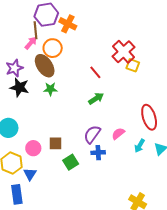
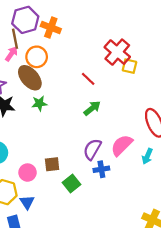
pink semicircle: (118, 134) -> (122, 145), size x1.5

